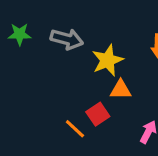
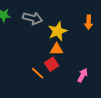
orange triangle: (121, 90) -> (57, 49), moved

